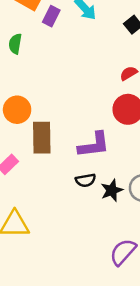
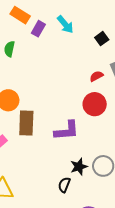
black semicircle: (86, 180) -> (64, 185), moved, turned 119

